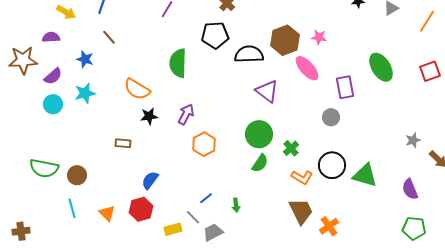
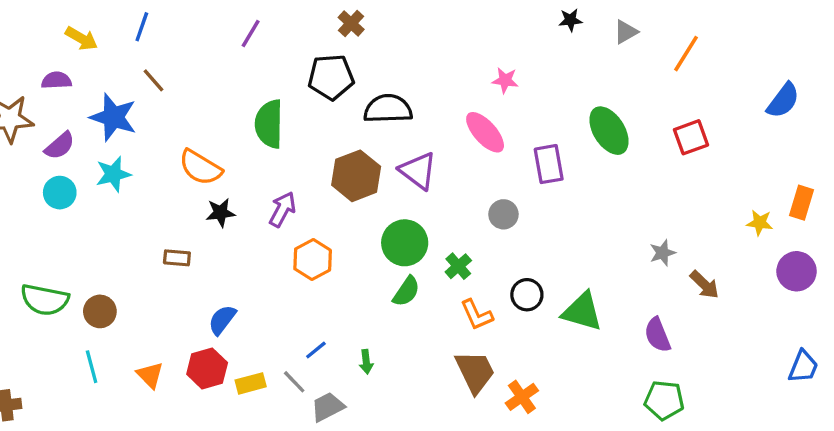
brown hexagon: (285, 40) -> (356, 176), moved
blue star: (85, 59) -> (113, 117), size x1.6
gray circle: (331, 117) -> (503, 214), moved
black circle: (332, 165) -> (527, 295), size x0.7
orange L-shape: (302, 177) -> (477, 315), turned 35
yellow rectangle: (173, 229) -> (251, 383), moved

